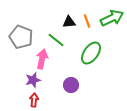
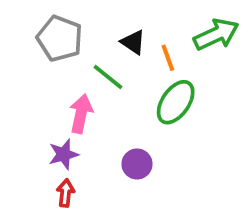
orange line: (87, 21) -> (168, 58), moved
black triangle: (69, 22) -> (133, 42), turned 40
gray pentagon: (21, 37) -> (60, 38), moved

